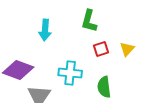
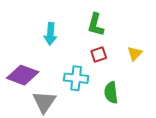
red square: (101, 49) -> (99, 55), moved

